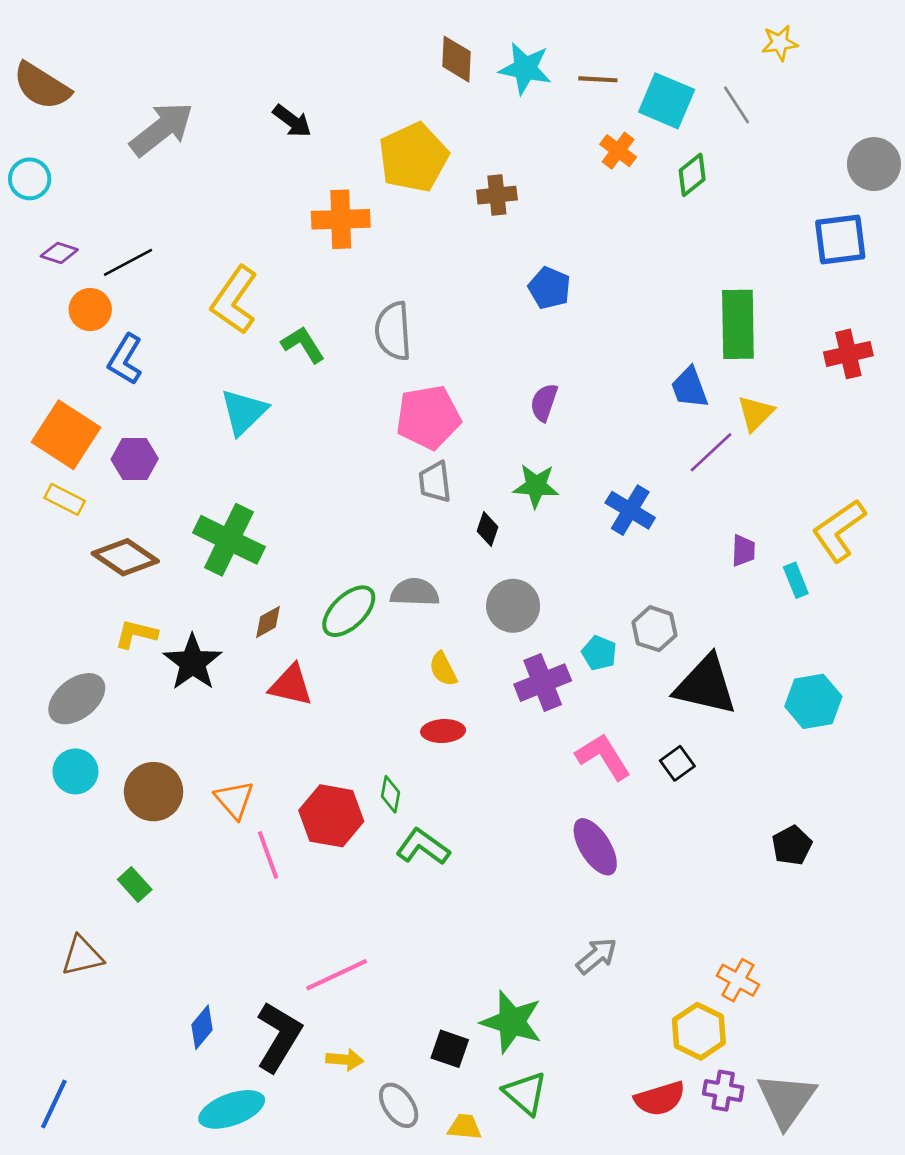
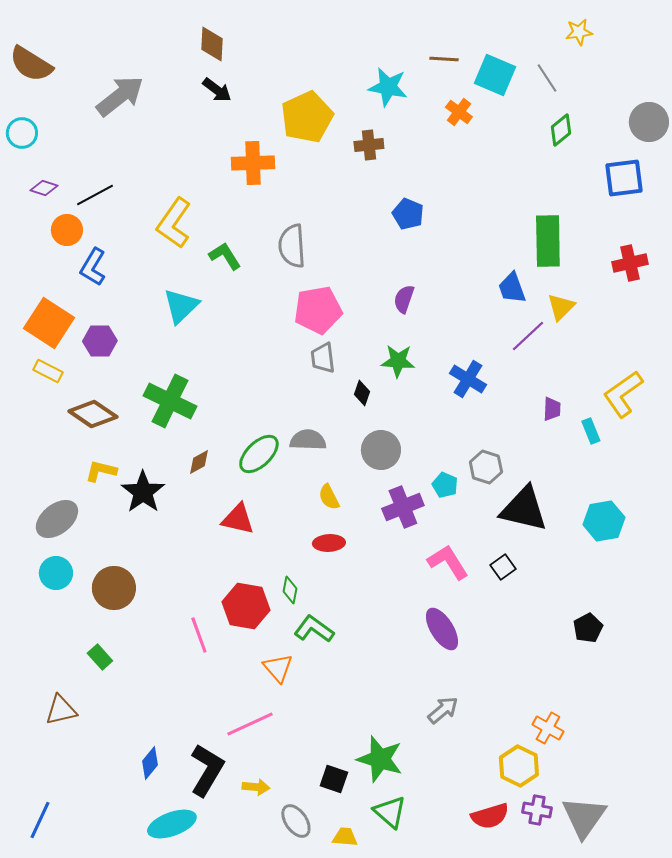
brown diamond: (456, 59) -> (212, 44), moved
cyan star: (525, 68) -> (388, 87), moved
green diamond: (692, 175) -> (561, 130), moved
red triangle: (291, 685) -> (238, 519), moved
orange triangle: (234, 800) -> (278, 668), moved

